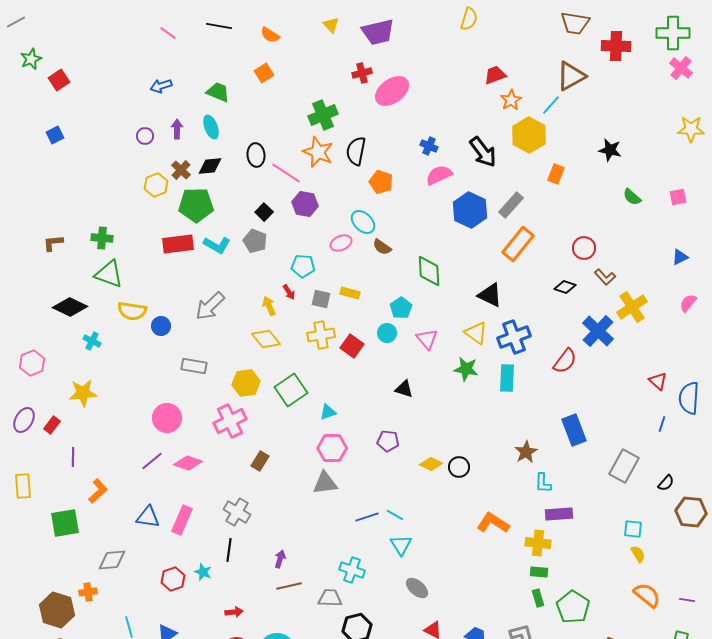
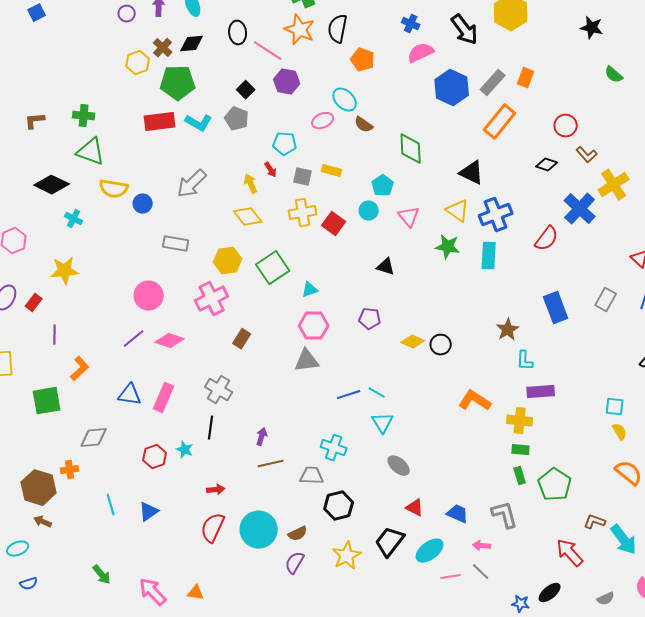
orange rectangle: (556, 174) -> (526, 78), moved
gray rectangle: (624, 466) -> (606, 300), moved, size x0.7

